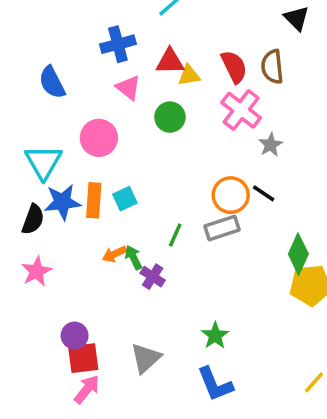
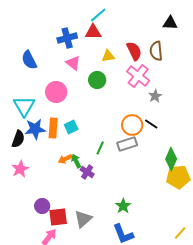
black triangle: (297, 18) -> (170, 23), turned -42
red triangle: (170, 62) -> (93, 32), moved
red square: (83, 358) -> (58, 217), moved

